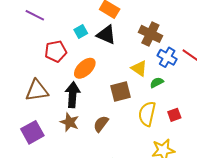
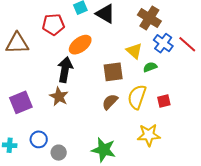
brown triangle: (37, 91) -> (17, 43), moved
brown semicircle: (101, 124) -> (110, 102), moved

